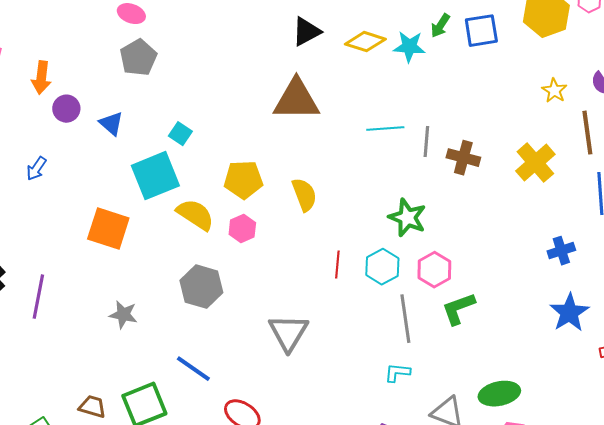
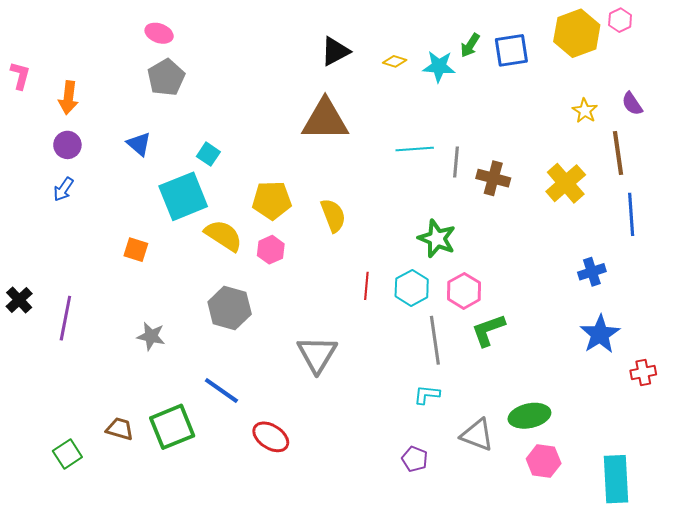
yellow diamond: (365, 42) -> (395, 61), size x0.6
purple circle: (66, 109) -> (67, 145), moved
orange square: (108, 229) -> (136, 250), size x0.6

